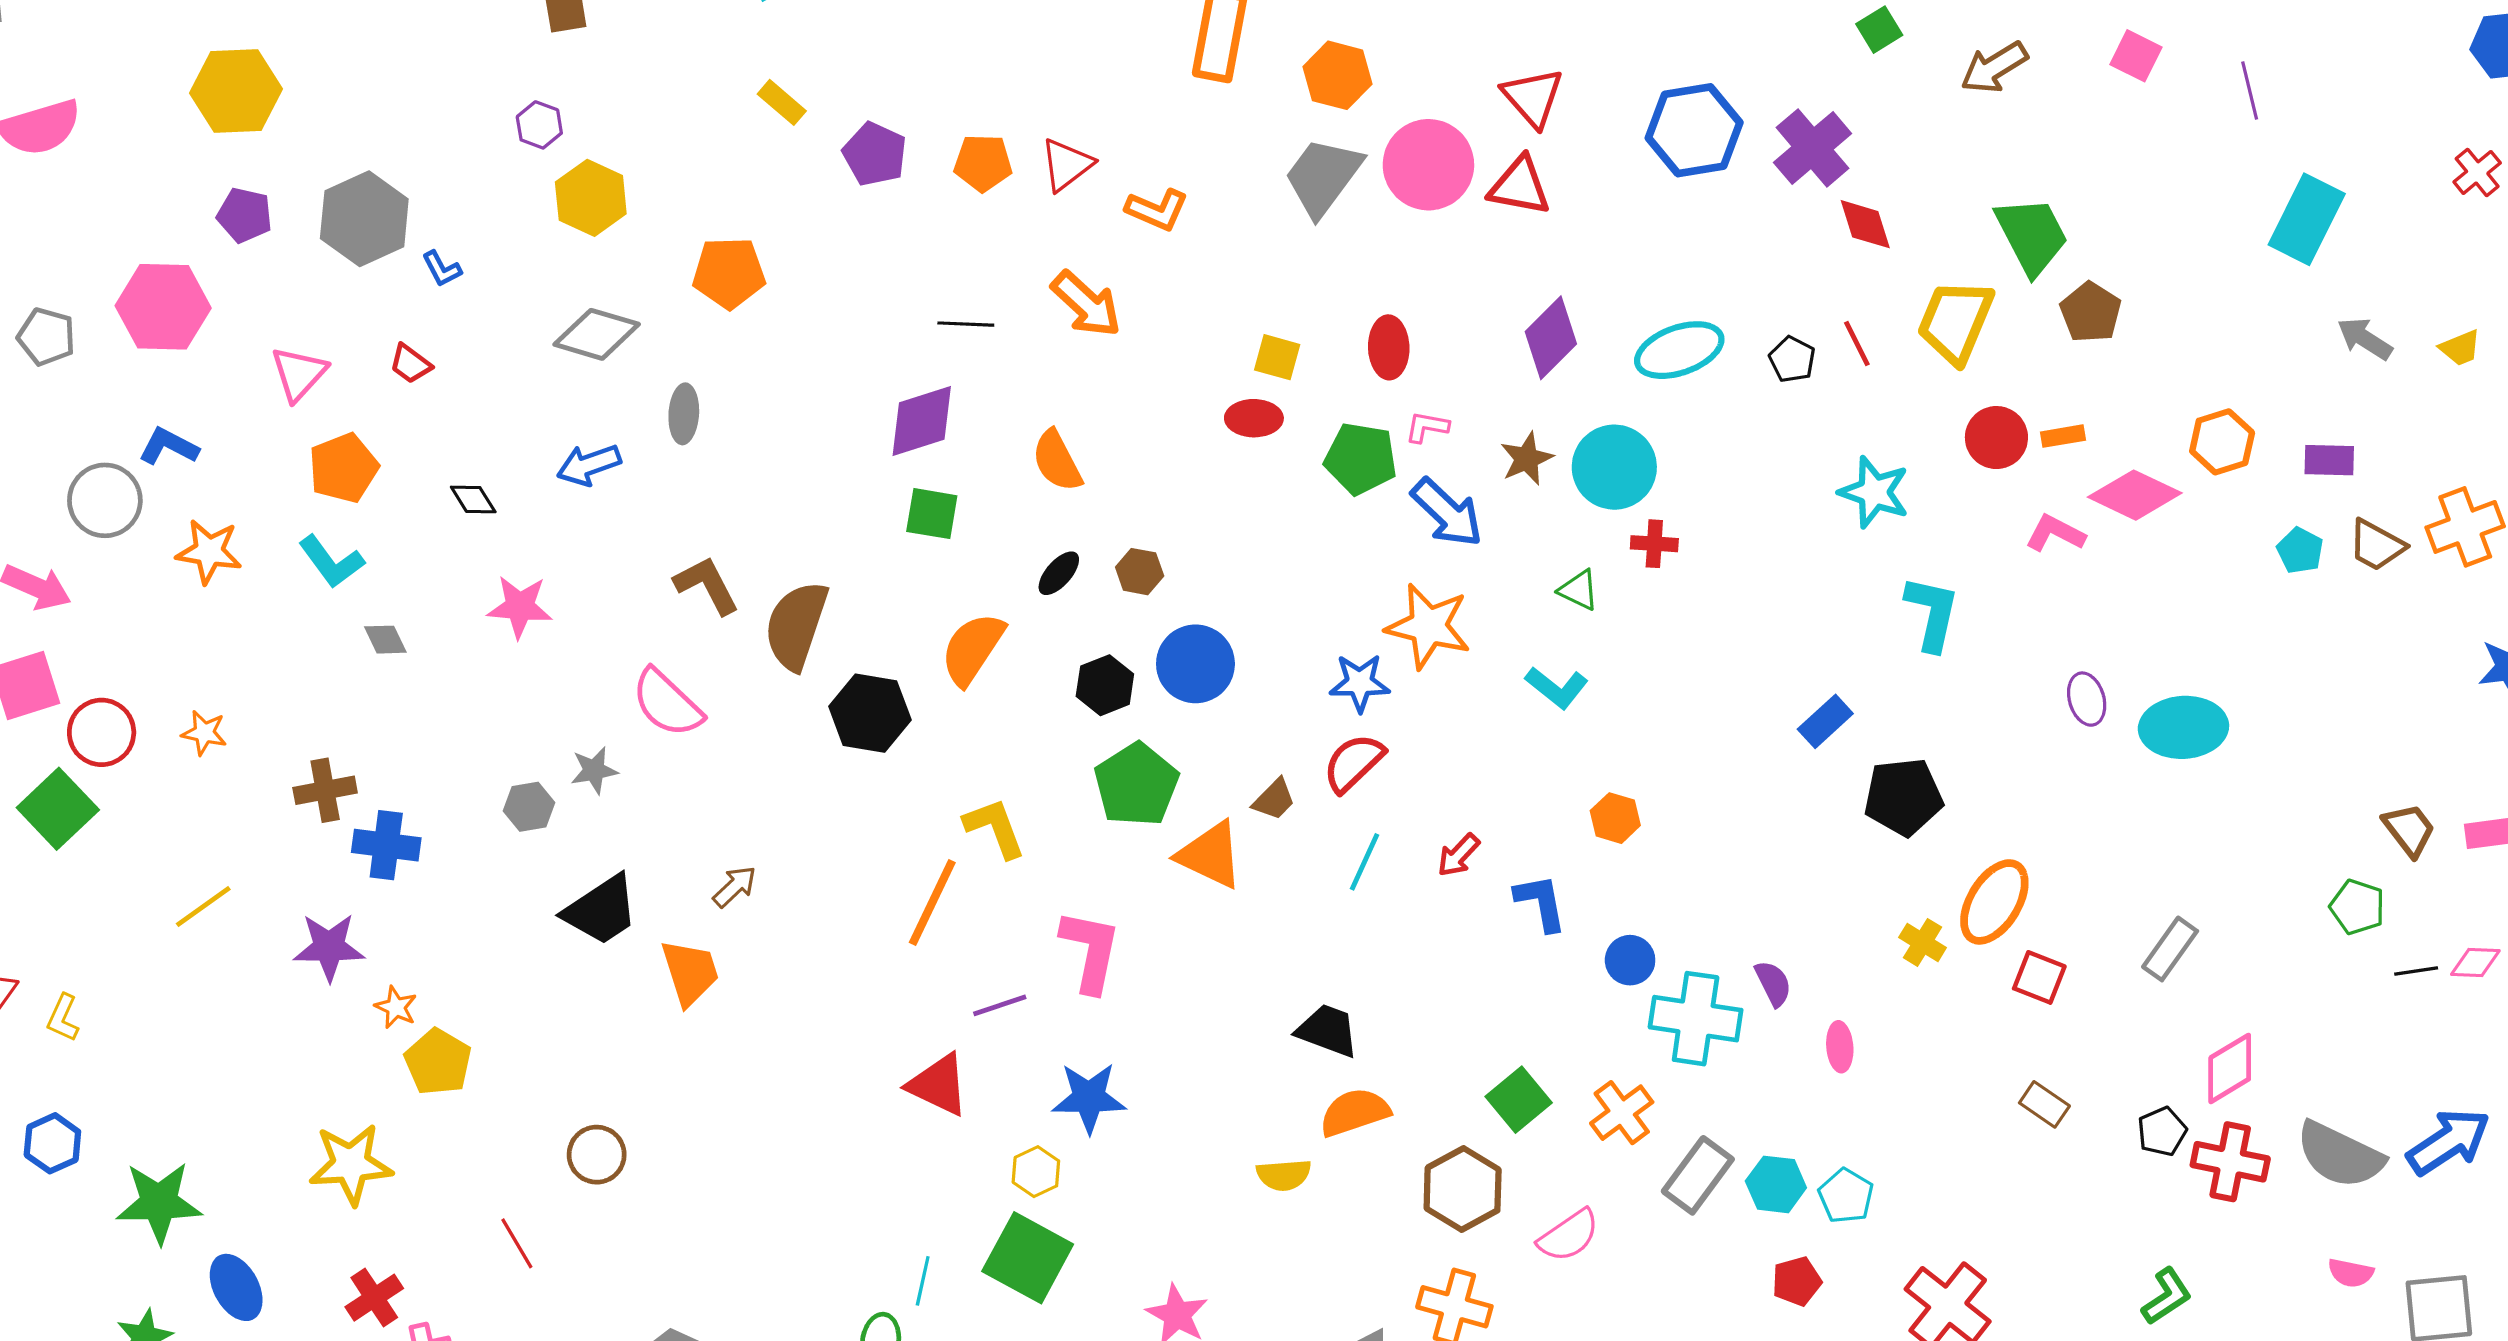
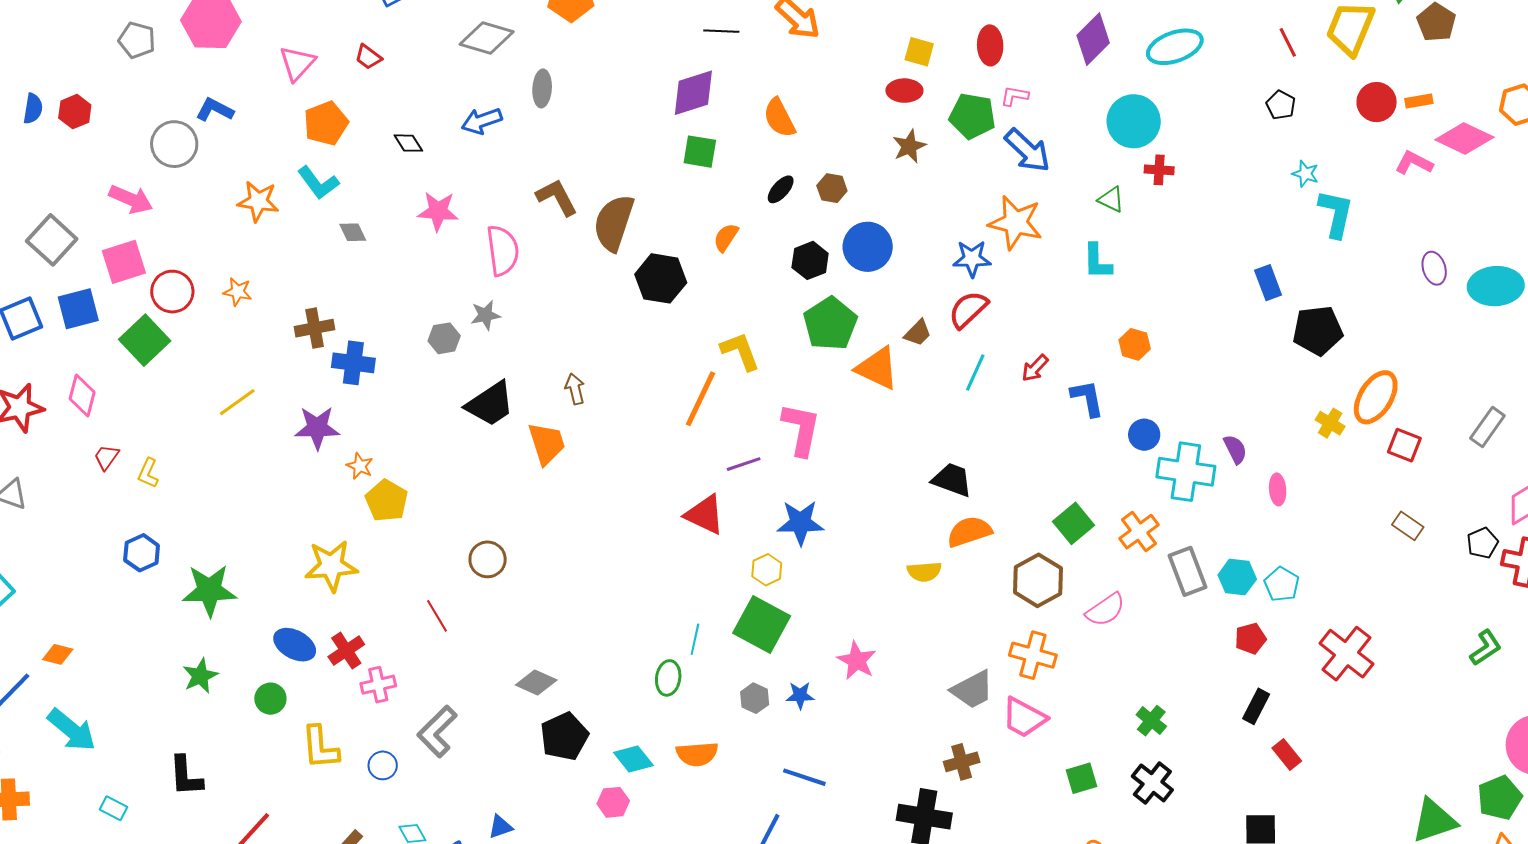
black pentagon: (1792, 359) -> (1281, 105), moved
brown star: (1527, 459) -> (909, 146), moved
cyan star: (1874, 492) -> (1305, 174), moved, size x0.6
orange star: (209, 551) -> (258, 201), moved
orange semicircle: (973, 649) -> (726, 237), size x0.6
cyan L-shape: (1557, 688) -> (1097, 261), turned 51
pink semicircle: (667, 703) -> (503, 250), moved, turned -141
blue rectangle: (1825, 721) -> (1268, 283), turned -68
brown arrow: (735, 887) -> (575, 389), turned -60
gray rectangle: (1698, 1175) -> (1188, 571), turned -57
blue ellipse: (236, 1287) -> (295, 645), moved, turned -33

